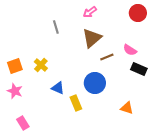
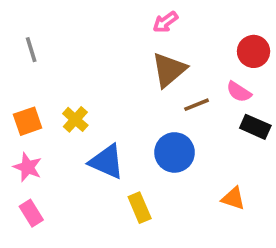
red circle: (138, 13) -> (254, 51), moved
gray line: (56, 27) -> (31, 50), moved
blue triangle: (58, 88) -> (107, 162), size x1.5
yellow rectangle: (76, 103) -> (140, 208), moved
pink rectangle: (23, 123) -> (31, 213), moved

